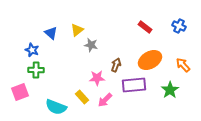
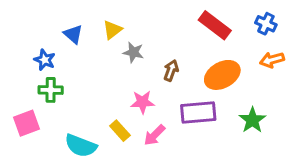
red rectangle: (145, 27) -> (215, 25), size x1.5
brown arrow: (116, 65) -> (171, 70), moved
orange arrow: (183, 65) -> (272, 60), moved, turned -63

